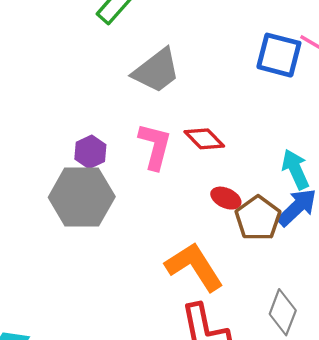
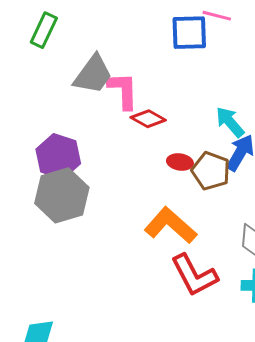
pink L-shape: (155, 146) -> (123, 91), moved
purple hexagon: (90, 152) -> (58, 156), size x1.6

